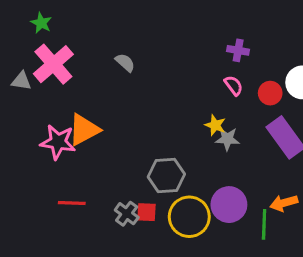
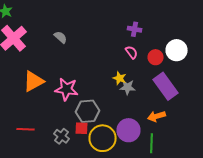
pink star: (58, 142) -> (66, 89), moved
orange arrow: (284, 203) -> (156, 116), moved
red square: (147, 212) -> (82, 128), moved

